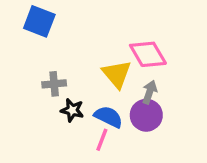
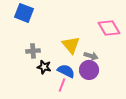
pink diamond: (148, 54) -> (109, 28), moved
gray arrow: (150, 92) -> (91, 56), turned 88

